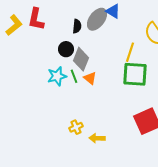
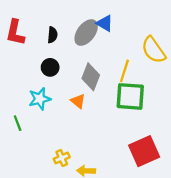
black semicircle: (77, 26) -> (52, 35), moved
gray diamond: (81, 59) -> (91, 77), moved
green line: (74, 76) -> (18, 123), moved

